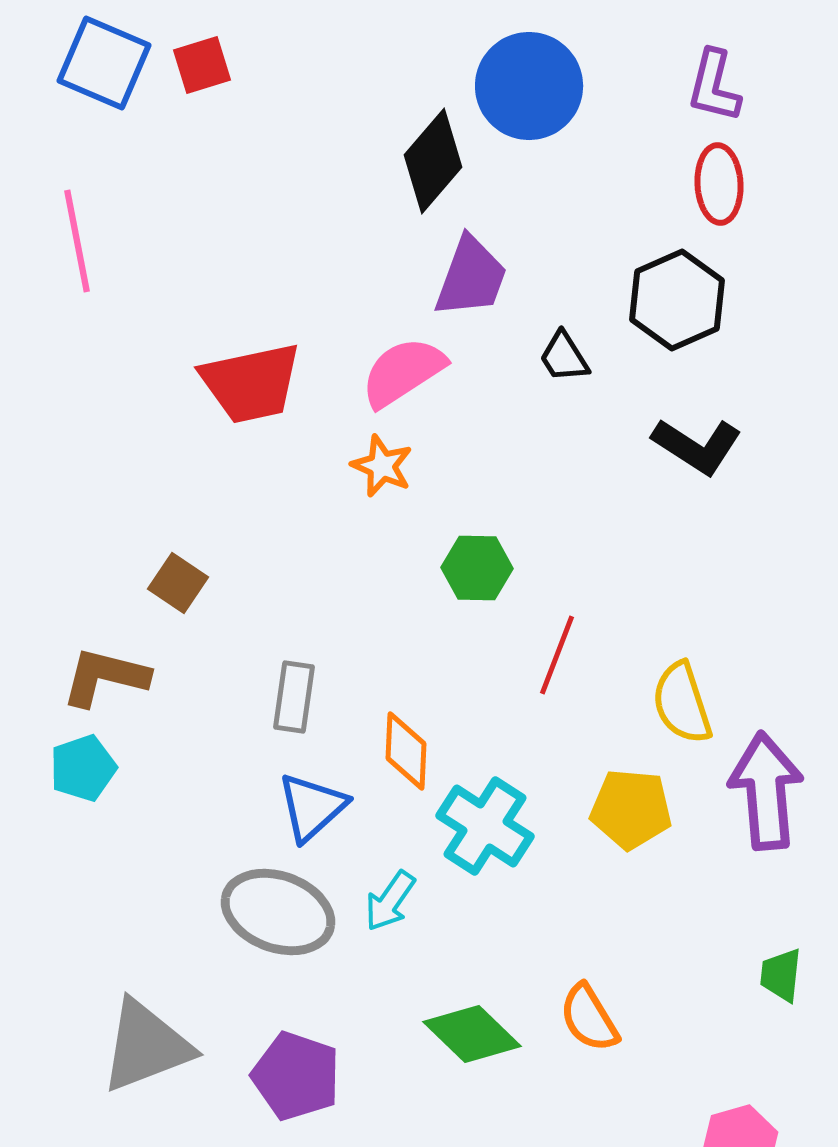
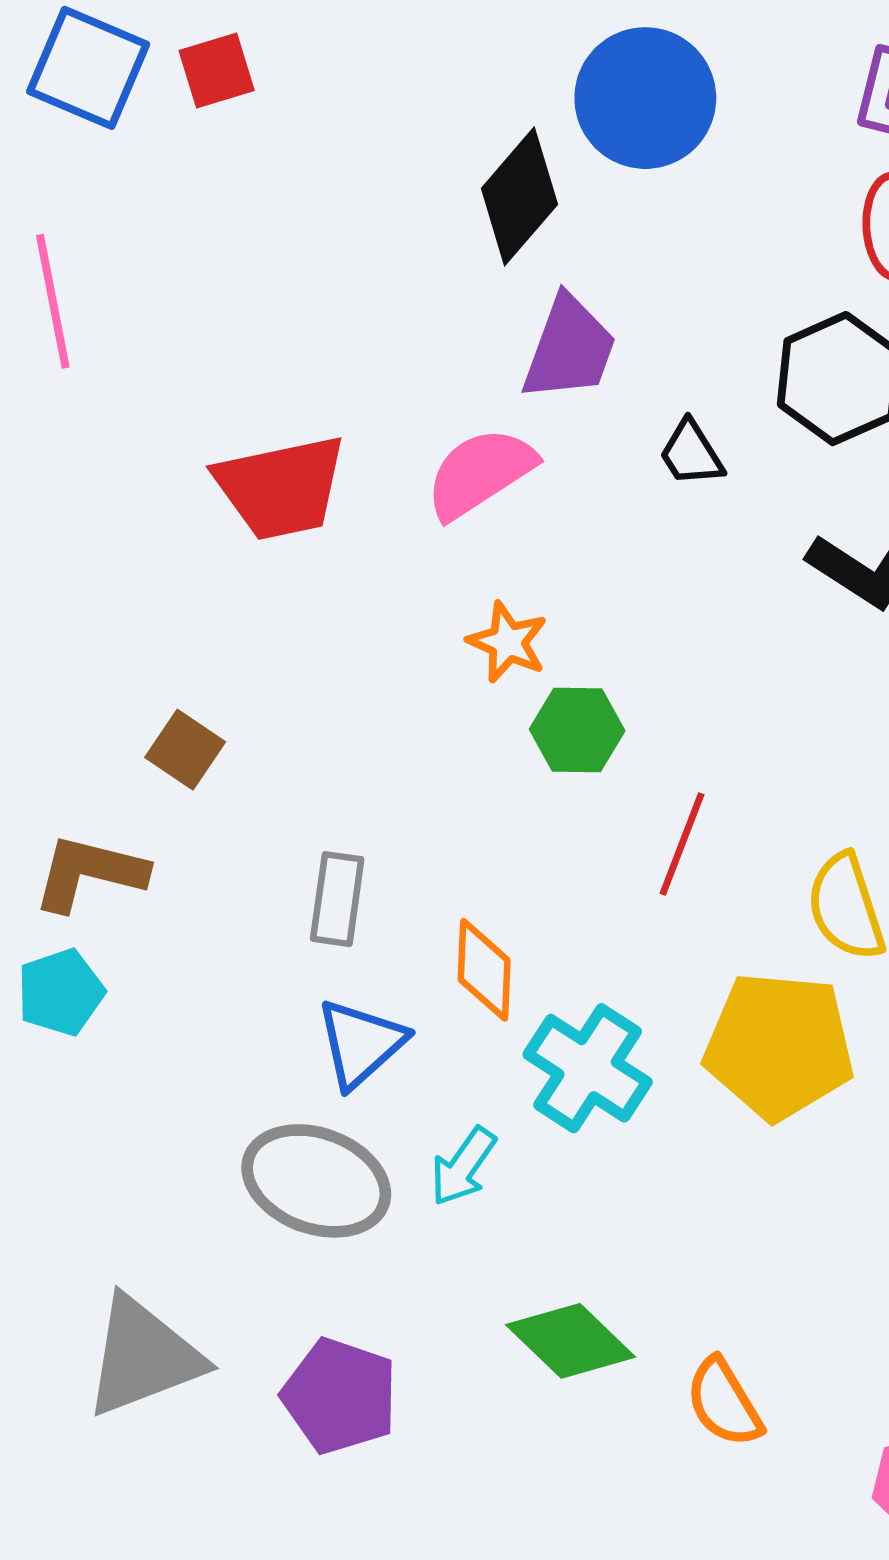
orange star: (382, 466) -> (508, 642), moved
yellow pentagon: (631, 809) -> (779, 1046), size x1.4
orange semicircle: (589, 1018) -> (724, 1403), moved

